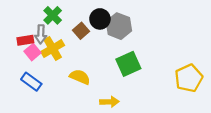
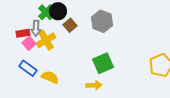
black circle: (100, 19) -> (58, 11), moved
green square: (128, 64) -> (103, 63), moved
yellow semicircle: (80, 77) -> (50, 77), moved

